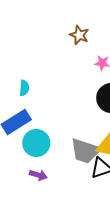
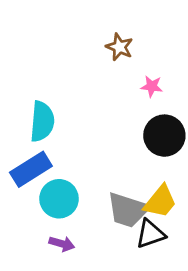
cyan semicircle: (24, 88) -> (42, 121), size x1.8

